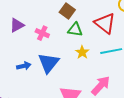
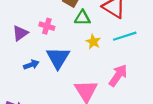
purple triangle: (17, 25) -> (20, 33), moved

